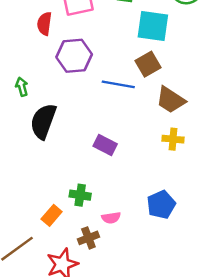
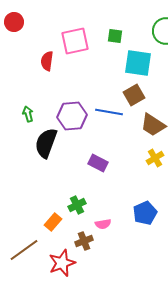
purple hexagon: (74, 56) -> (72, 116), moved
yellow cross: (173, 139) -> (155, 158), turned -36
green cross: (80, 195) -> (77, 205), turned -36

